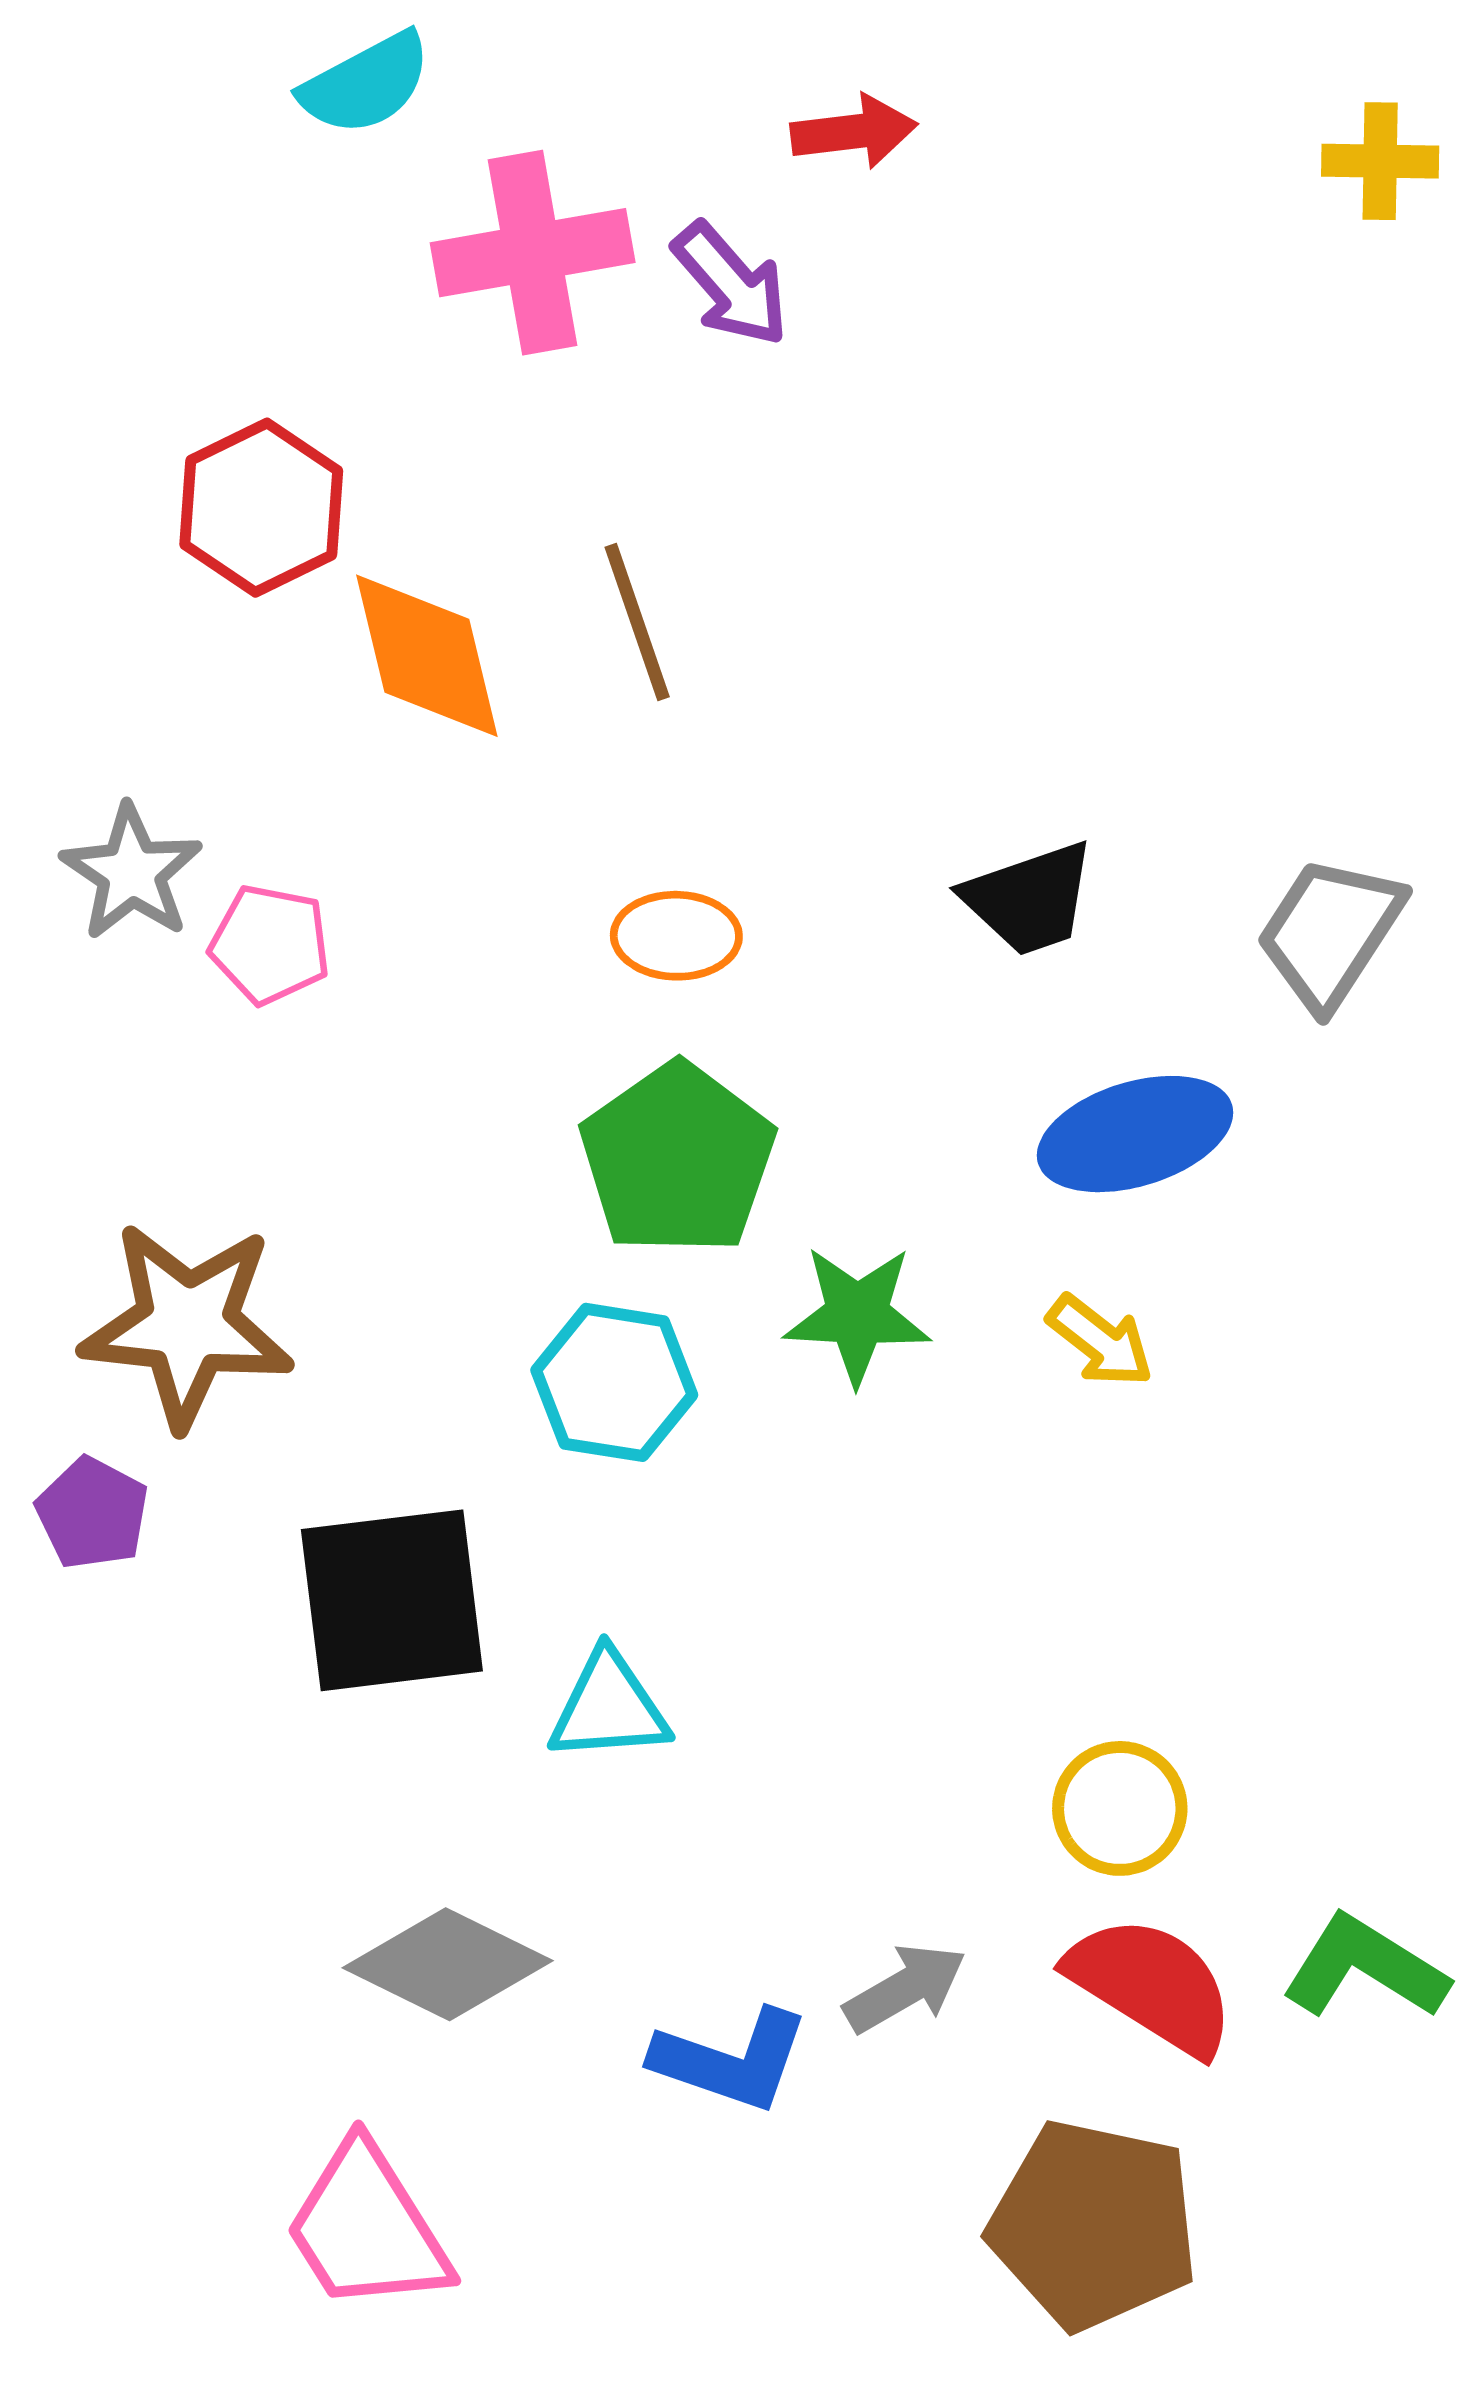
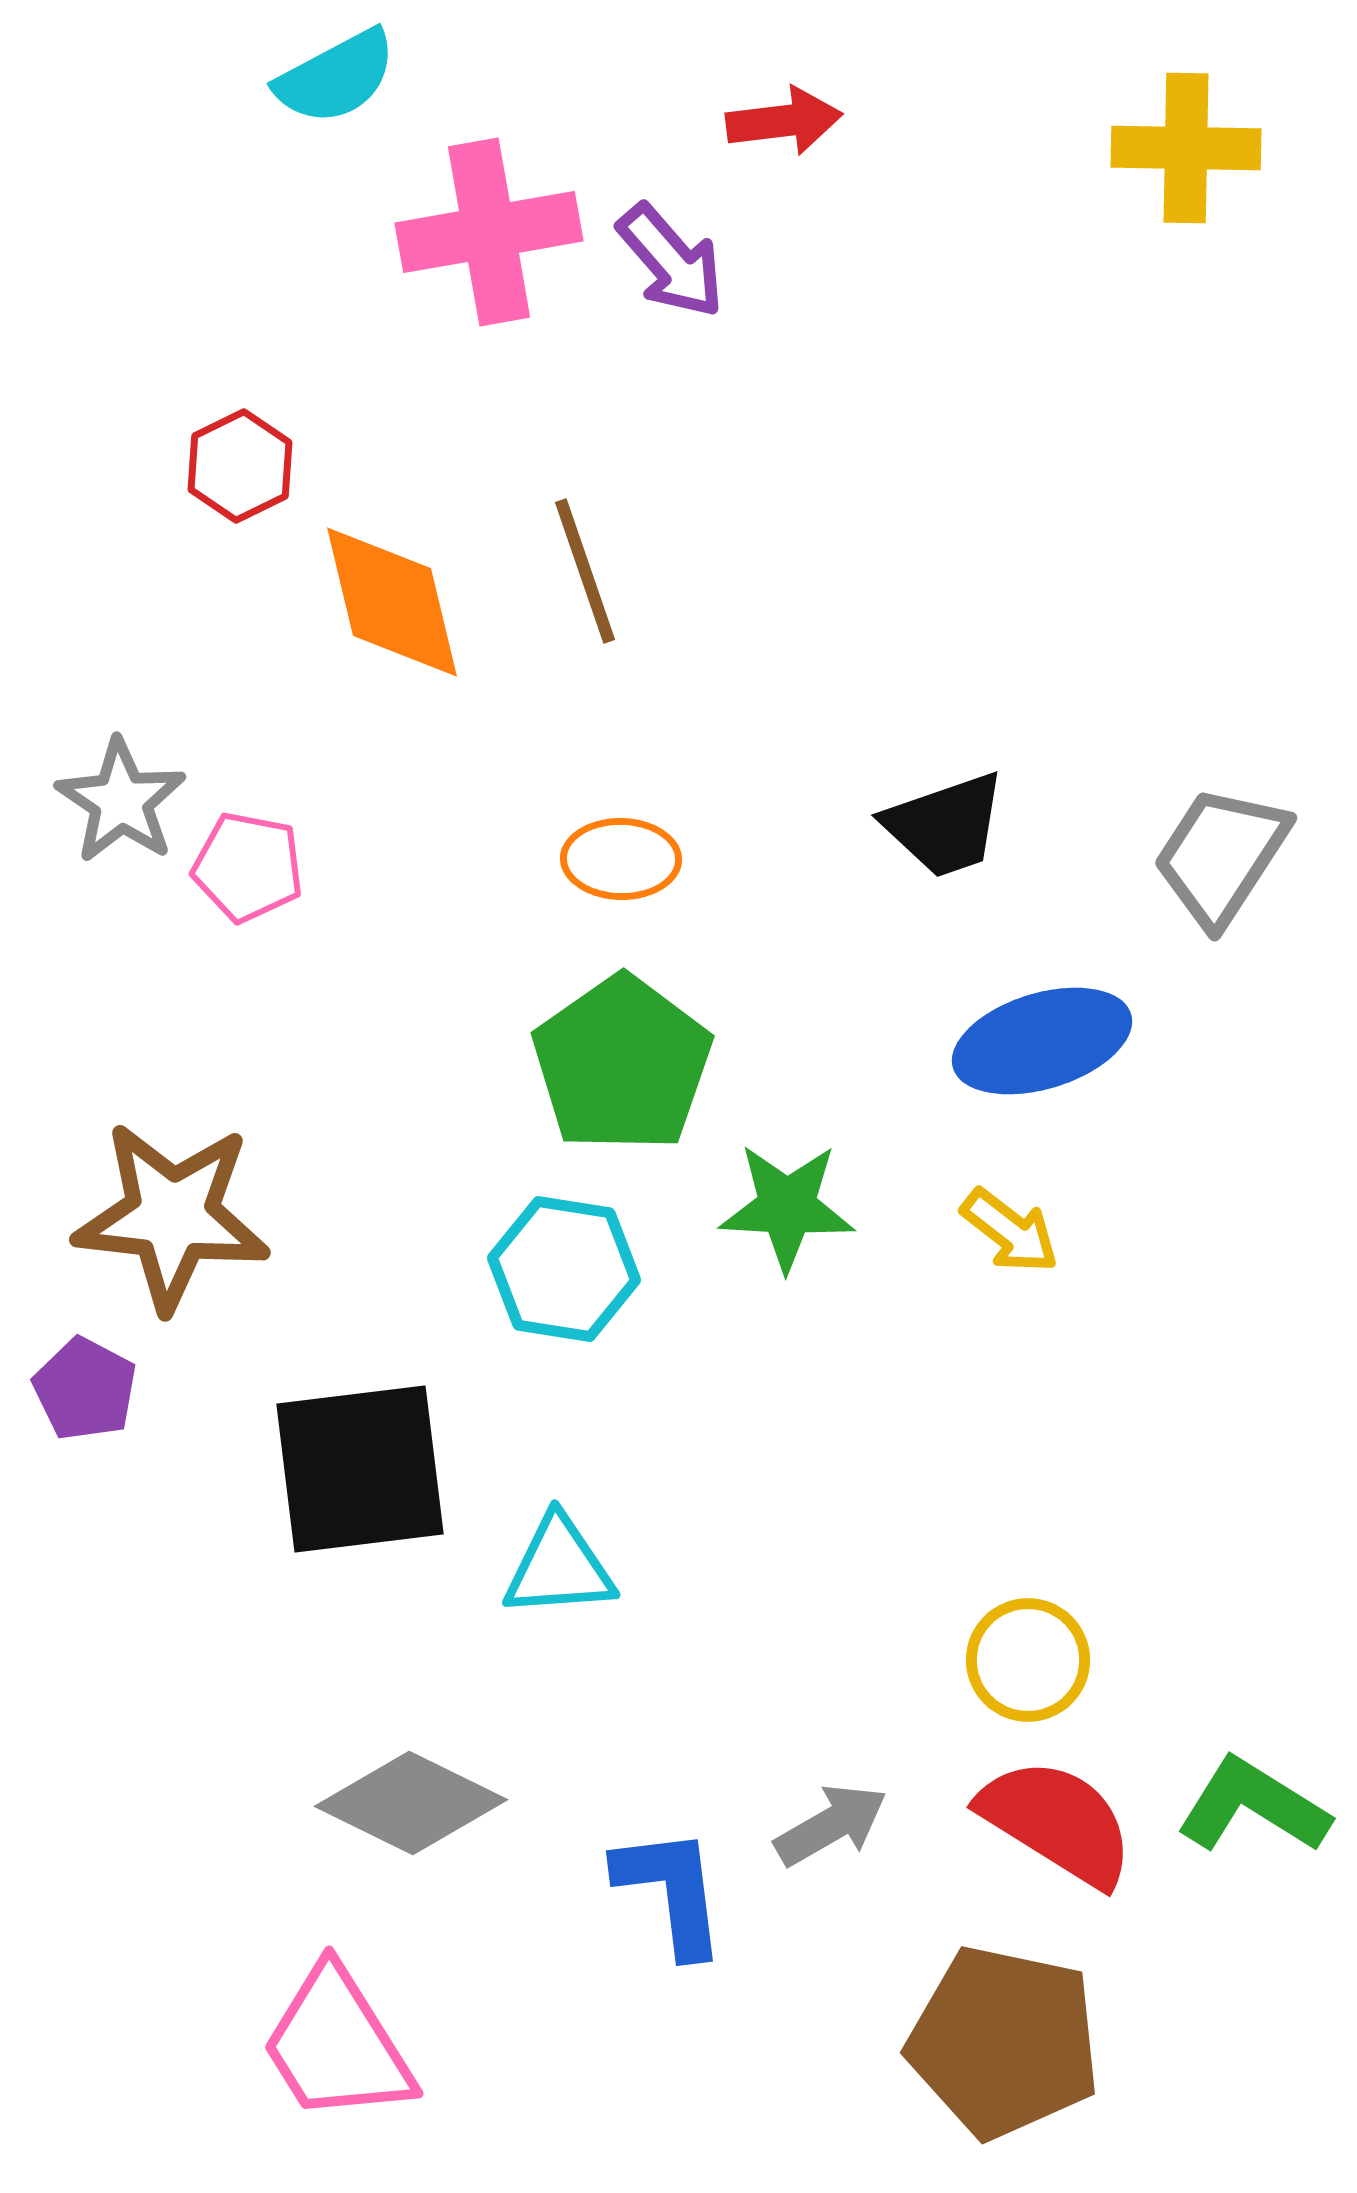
yellow cross: (1380, 161) -> (1186, 148), moved, size x1.4
red hexagon: (261, 508) -> (240, 466), size x0.7
blue L-shape: (731, 2060) -> (671, 1891), turned -116

